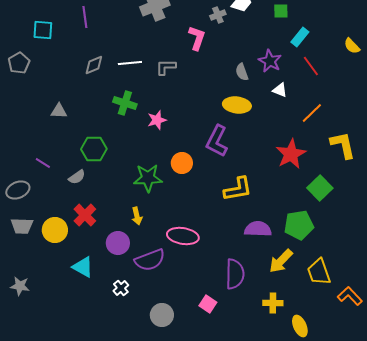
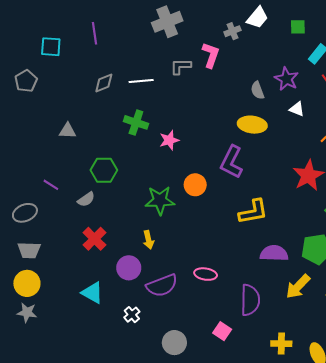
gray L-shape: (166, 67) -> (181, 66), moved
yellow circle: (55, 230) -> (27, 283), moved
pink ellipse: (183, 236) -> (206, 274), moved, size x0.7
yellow cross: (273, 303) -> (281, 344), moved

